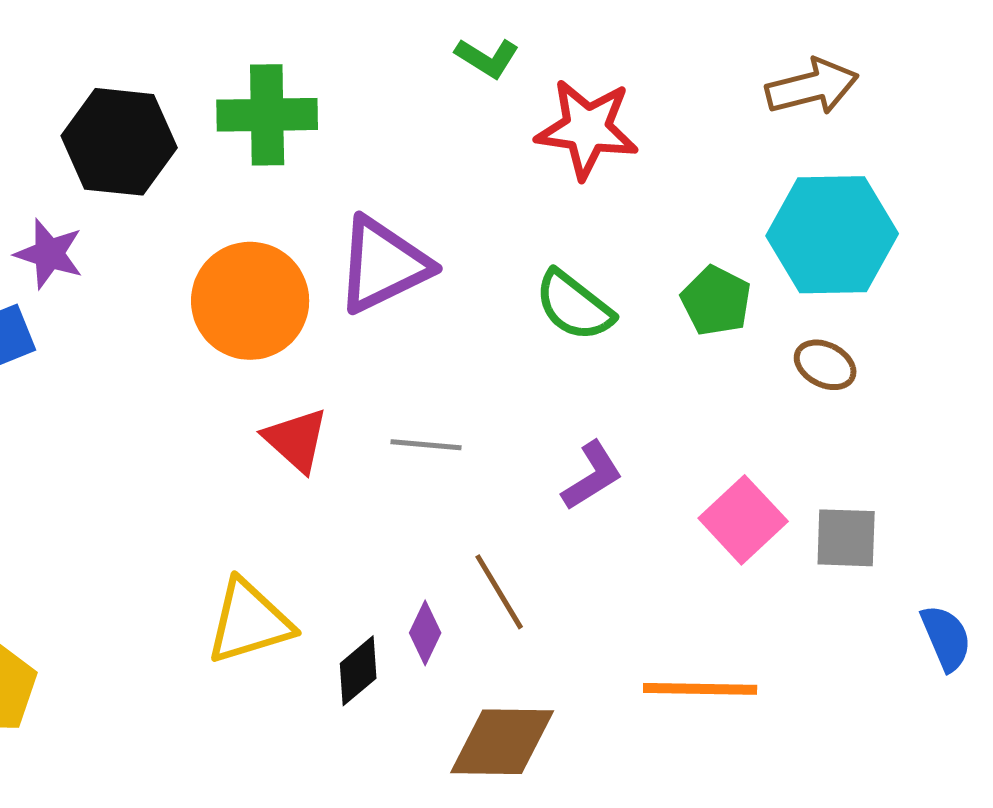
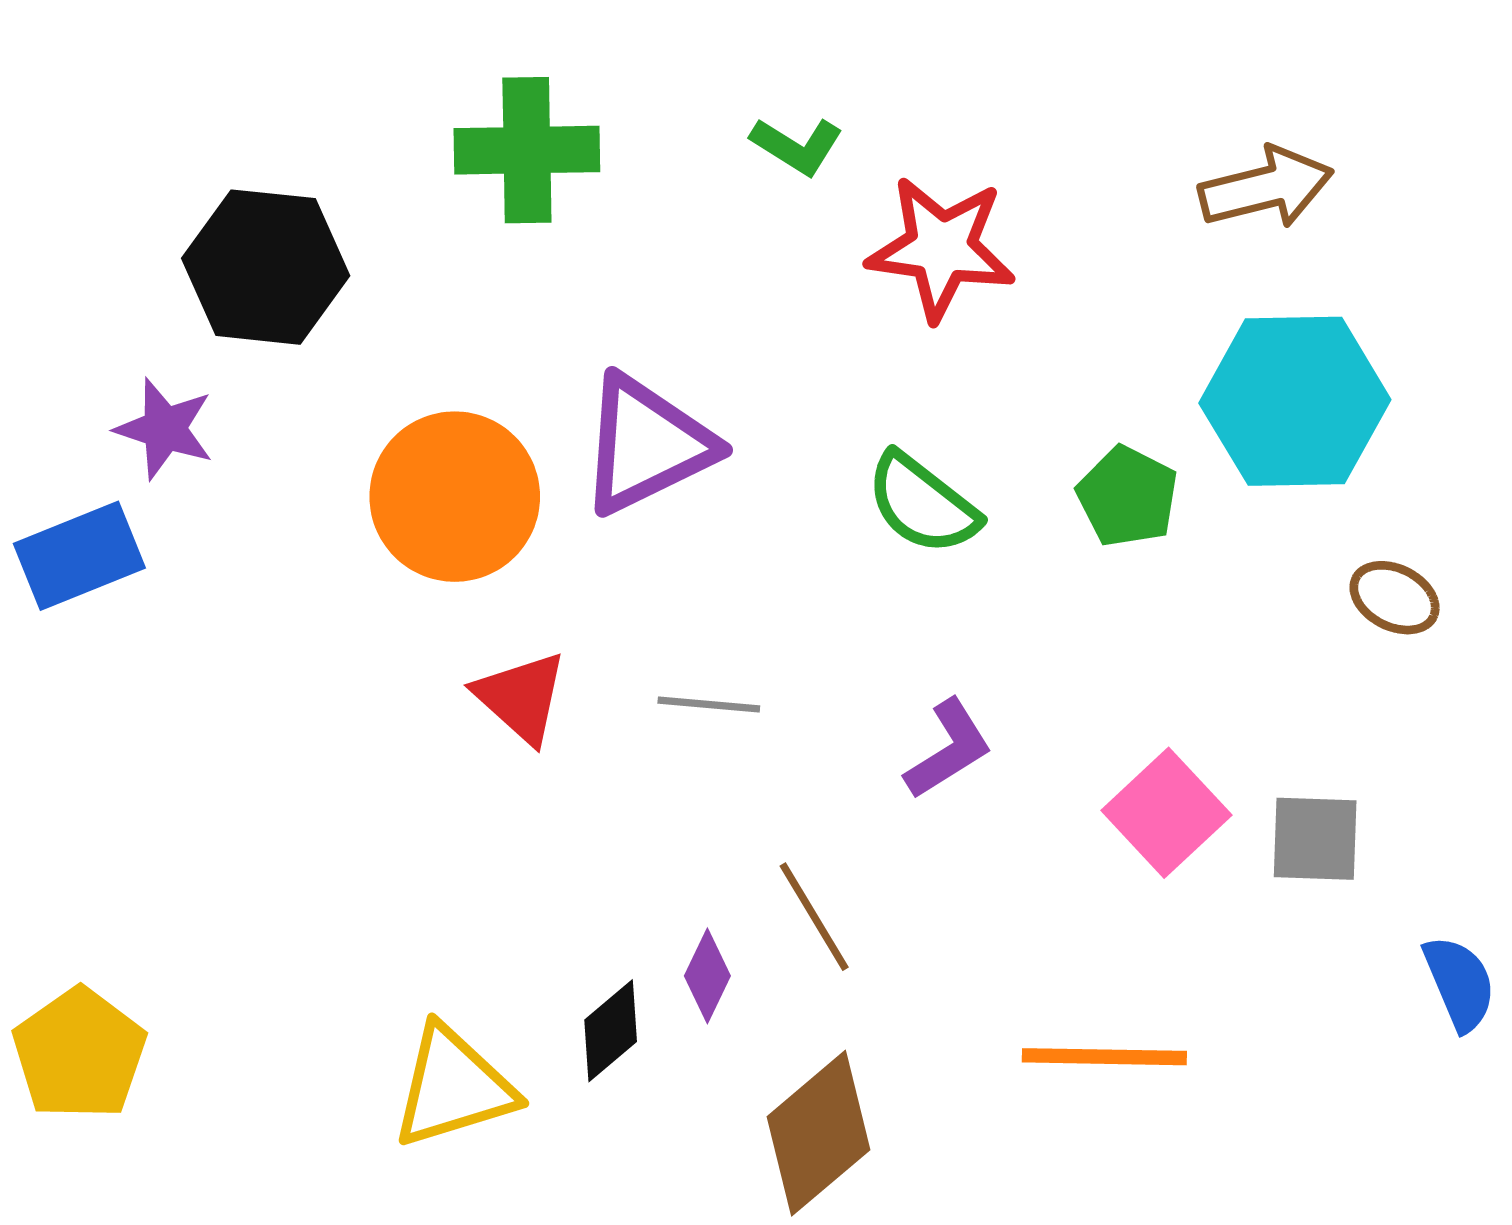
green cross: (267, 115) -> (527, 150), moved
brown ellipse: (825, 365) -> (1395, 598), moved
yellow triangle: (249, 622) -> (453, 1087), moved
brown diamond: (502, 742) -> (819, 1133), turned -41

